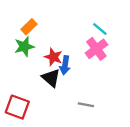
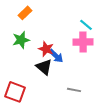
orange rectangle: (29, 27) -> (25, 13), moved
pink cross: (96, 49) -> (83, 42), turned 36
blue arrow: (65, 65) -> (56, 56), turned -56

